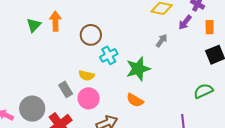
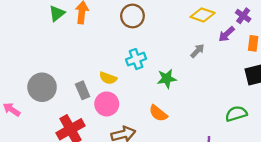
brown circle: (91, 35) -> (132, 16), moved
green star: (138, 69) -> (167, 79), size x0.7
gray circle: (32, 109) -> (42, 87), moved

